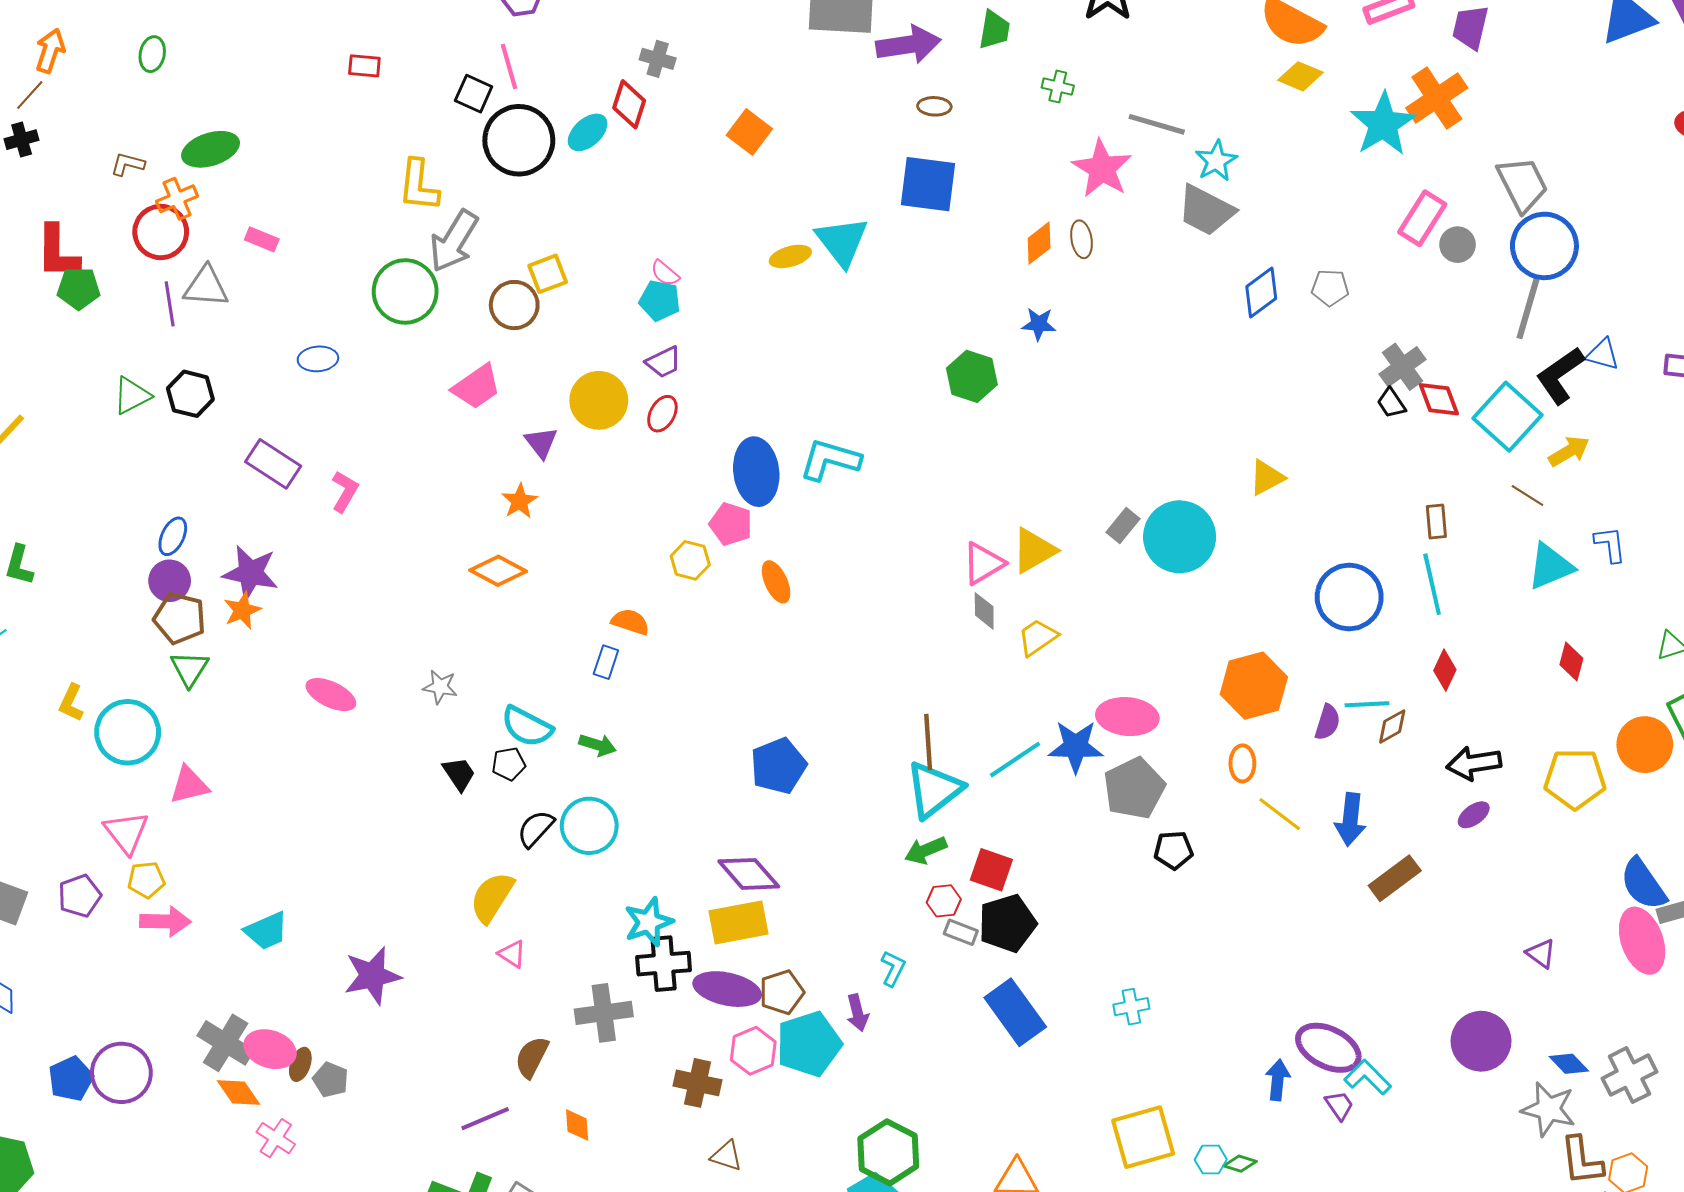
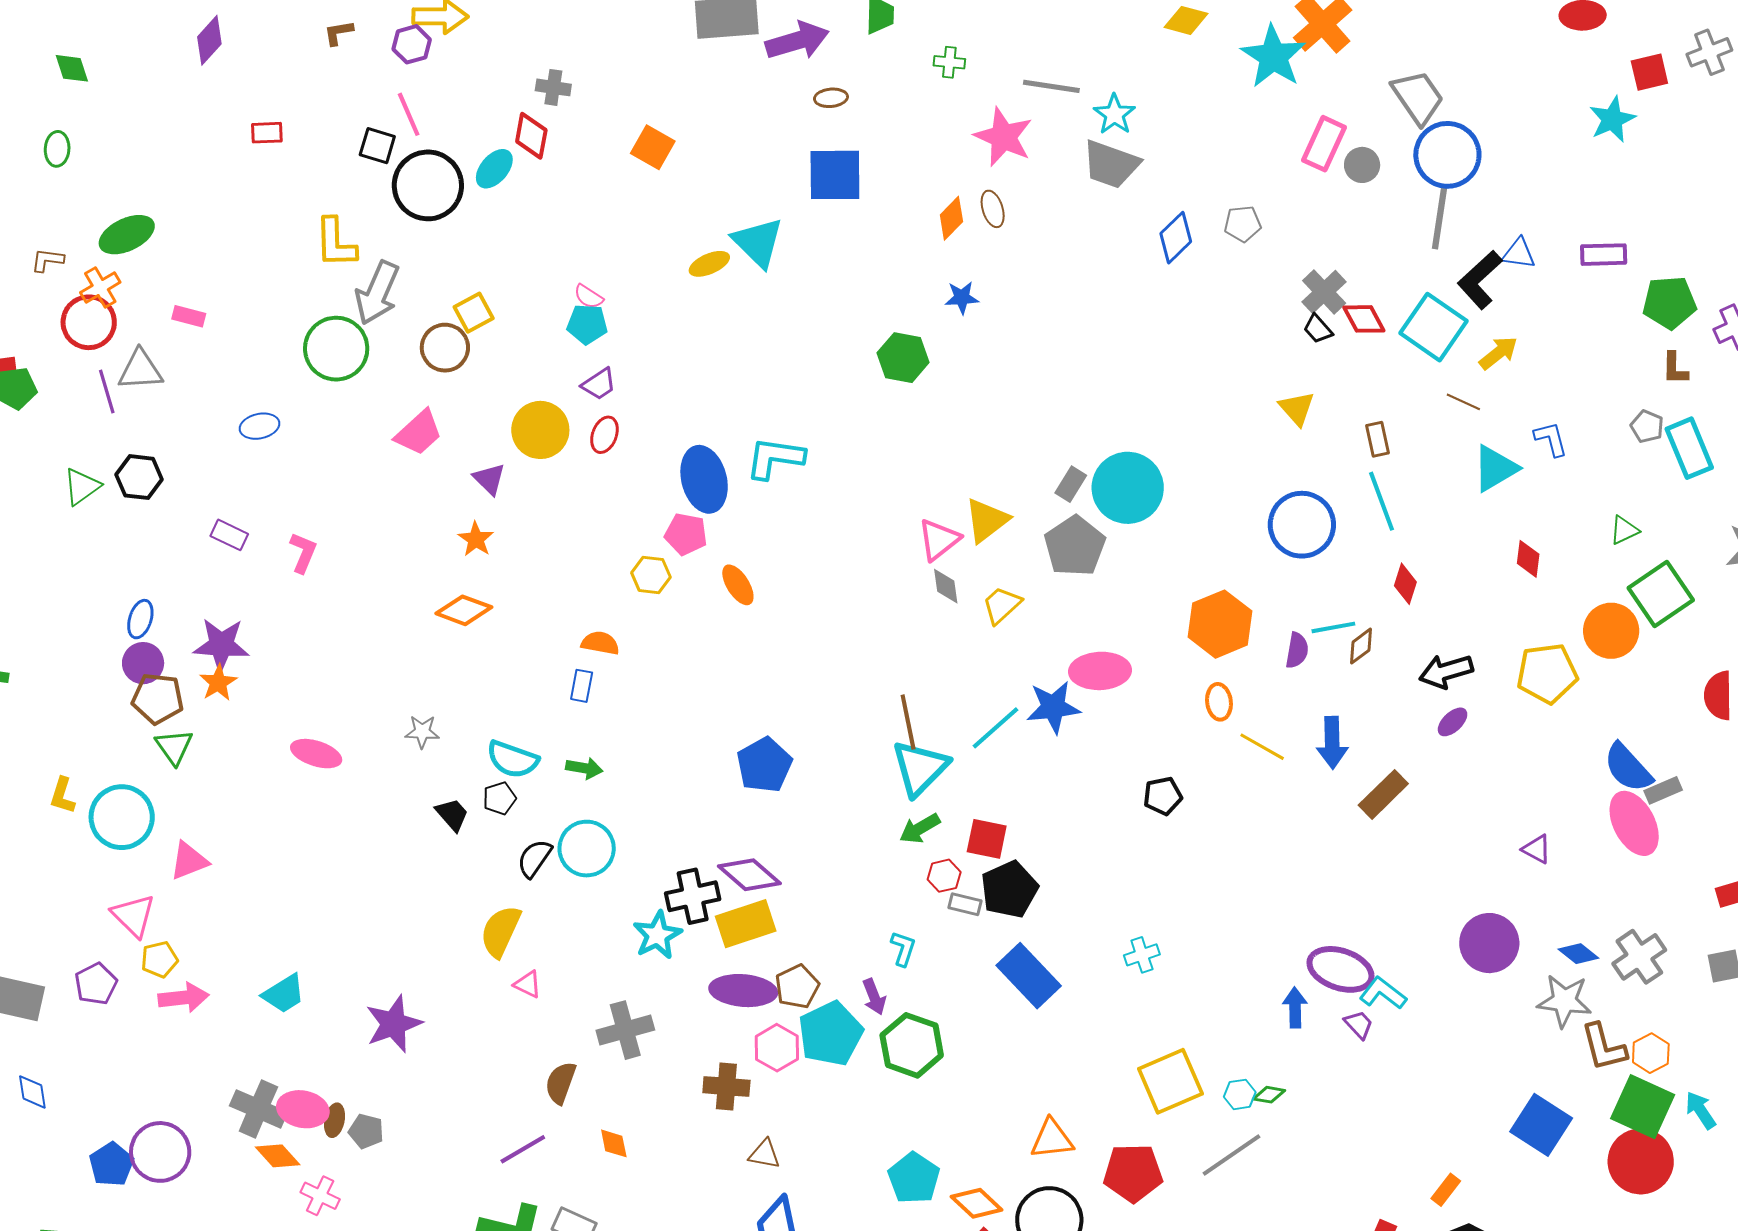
purple rectangle: (273, 464) -> (229, 535), size x0.7
yellow triangle: (1267, 477) -> (1297, 408), moved, turned -36
gray pentagon: (1134, 788) -> (1075, 546), moved
black cross: (664, 964) -> (693, 896), moved
green hexagon: (888, 1152) -> (912, 1045), moved

